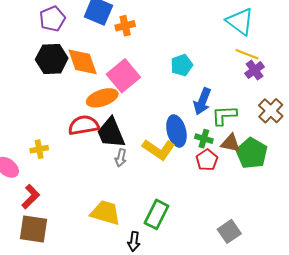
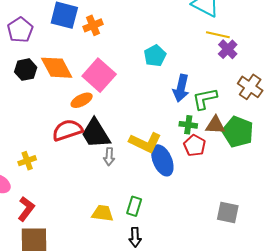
black hexagon: (52, 59) -> (26, 70), size x0.7
orange ellipse: (102, 98) -> (82, 100), size x0.7
blue ellipse: (176, 131) -> (162, 160), moved
yellow trapezoid: (105, 213) -> (103, 213), size x0.7
green rectangle: (157, 214) -> (134, 206), moved, size x0.7
gray square: (229, 231) -> (228, 213), turned -35

